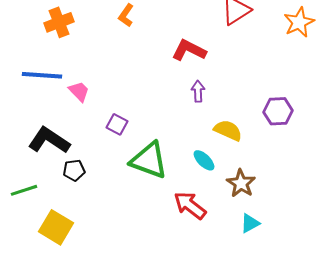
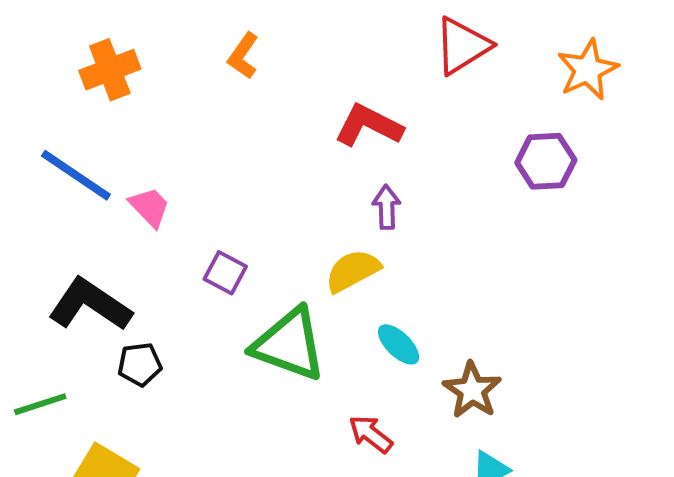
blue line: (42, 75) -> (76, 175), turned 30
purple hexagon: (278, 111) -> (546, 161), moved
yellow semicircle: (228, 130) -> (353, 271), moved, turned -52
red arrow: (190, 205) -> (371, 434), size x0.7

